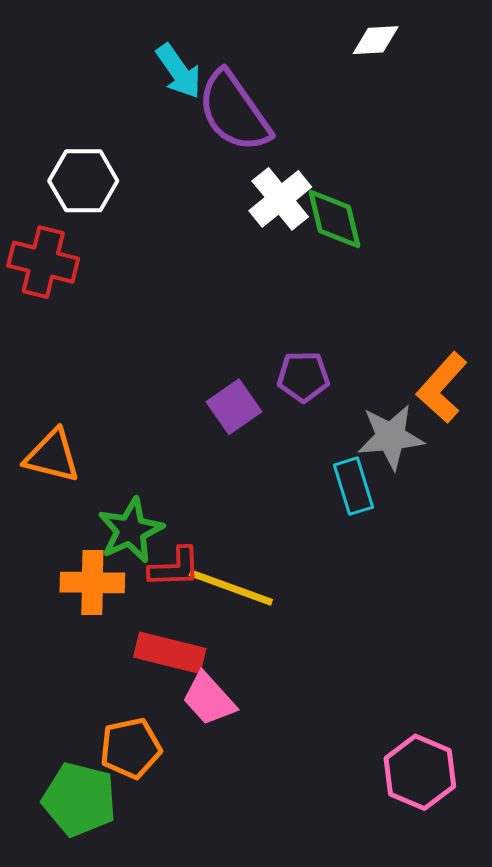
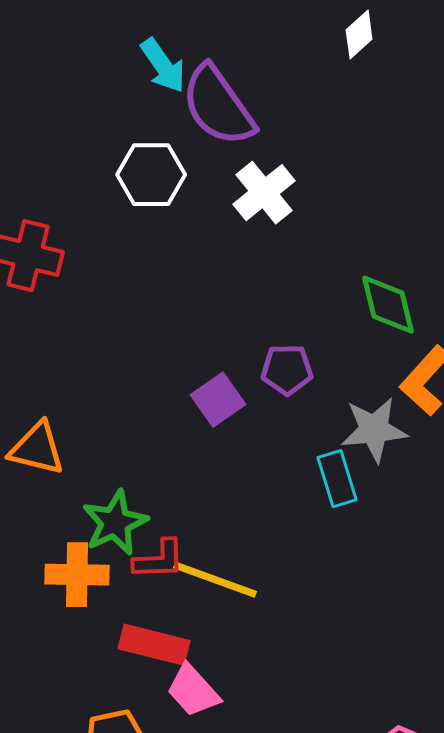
white diamond: (376, 40) -> (359, 35), turned -39
white hexagon: (83, 181) -> (151, 175), moved
green diamond: (334, 219) -> (388, 305), moved

